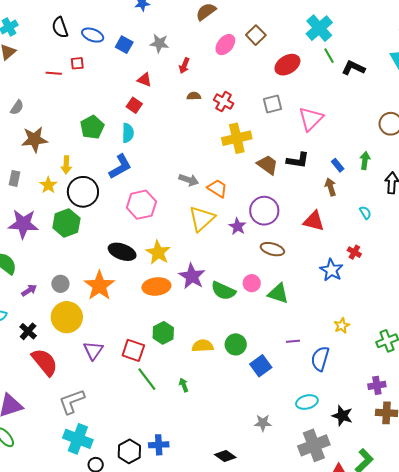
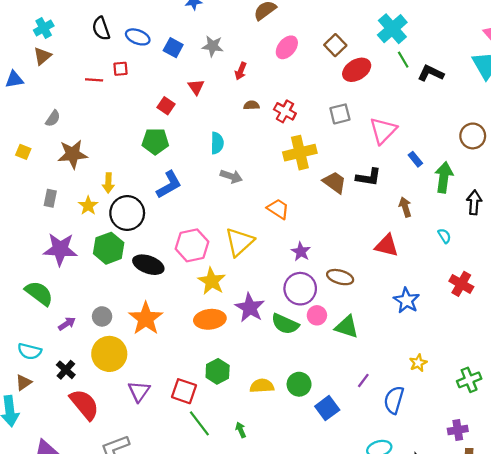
brown square: (256, 35) -> (335, 45), moved
red triangle: (145, 80) -> (196, 87), turned 35
red square: (134, 105) -> (166, 106), moved
green pentagon: (92, 127) -> (155, 141), moved, turned 30
cyan semicircle: (128, 133) -> (217, 143), moved
green arrow: (365, 161) -> (444, 177), size x1.5
blue rectangle: (338, 165) -> (415, 159), moved
gray arrow: (189, 180) -> (231, 176), moved
pink hexagon: (141, 205) -> (192, 245), moved
purple circle: (264, 211) -> (300, 289), moved
yellow triangle: (202, 219) -> (239, 242), moved
black ellipse: (122, 252) -> (148, 265), moved
red cross: (354, 252) -> (461, 284), moved, size x1.5
purple line: (293, 341) -> (363, 381), turned -48

